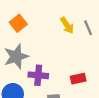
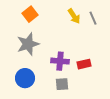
purple cross: (38, 75) -> (60, 61), moved

